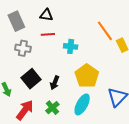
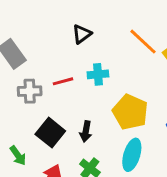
black triangle: (46, 15) -> (82, 34), moved, turned -32
red line: (48, 34) -> (63, 81), moved

